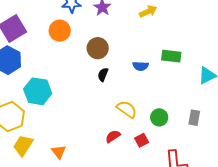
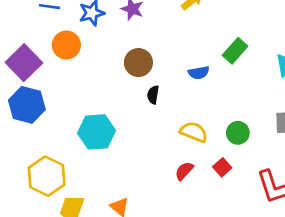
orange circle: (60, 31) -> (66, 45), moved
green rectangle: (171, 56) -> (235, 51), turned -42
cyan hexagon: (38, 91) -> (97, 132), moved

